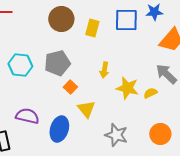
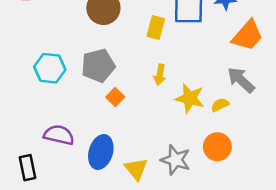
yellow rectangle: (92, 28) -> (156, 28), moved
yellow triangle: (86, 109) -> (136, 169), moved
orange circle: (160, 134) -> (217, 147), moved

